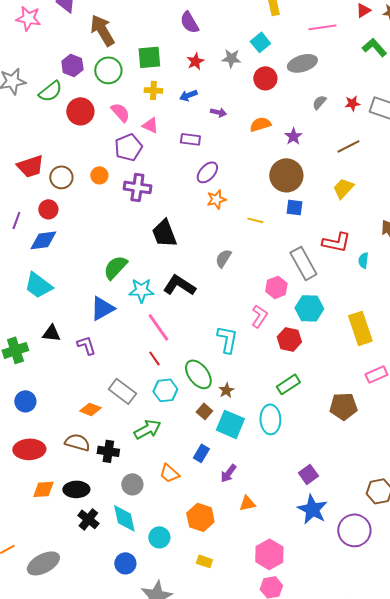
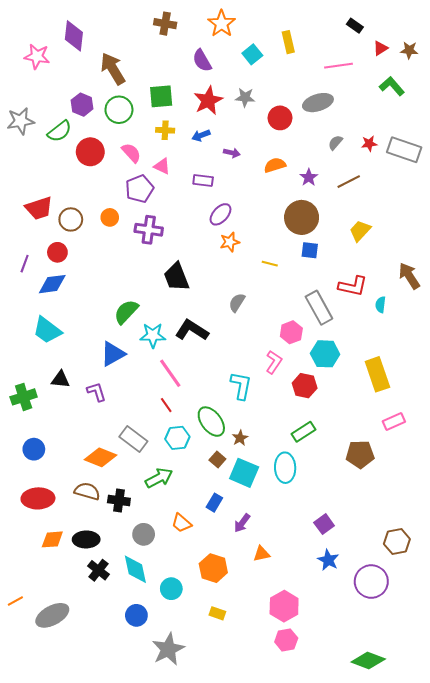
cyan square: (260, 42) -> (252, 54), moved
red star: (195, 61) -> (208, 101), size x1.6
brown line: (348, 146) -> (349, 182), moved
orange diamond: (90, 409) -> (101, 457), size x1.4
blue star: (312, 509) -> (328, 560), size x0.7

